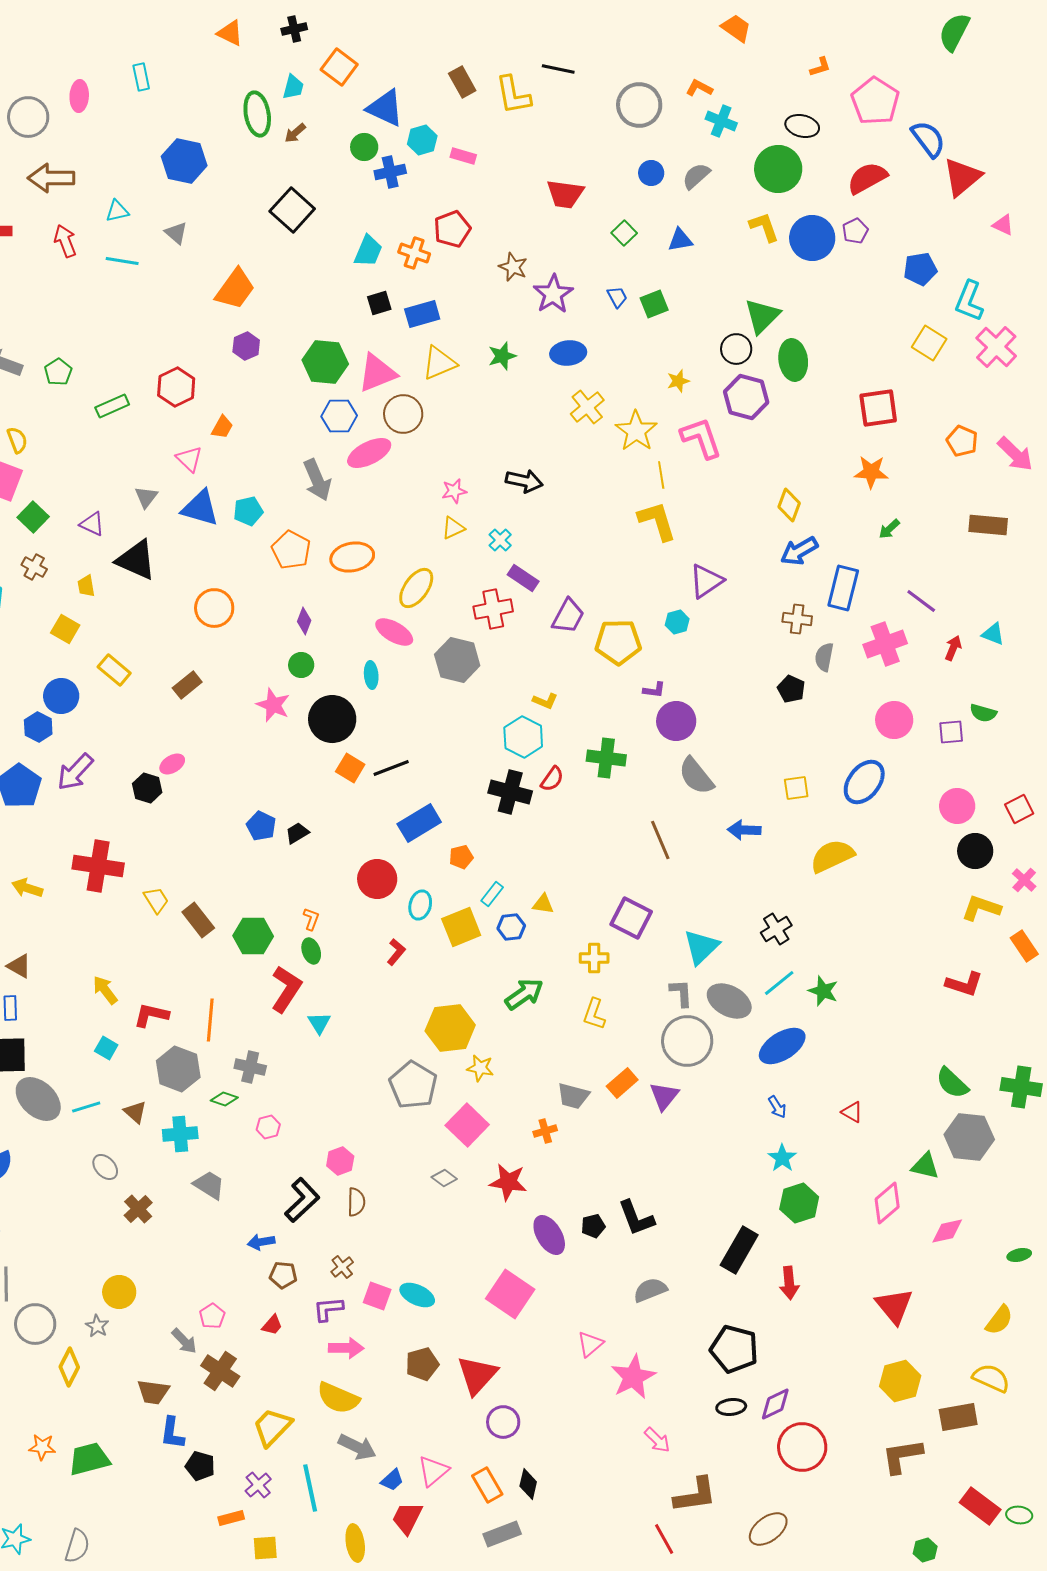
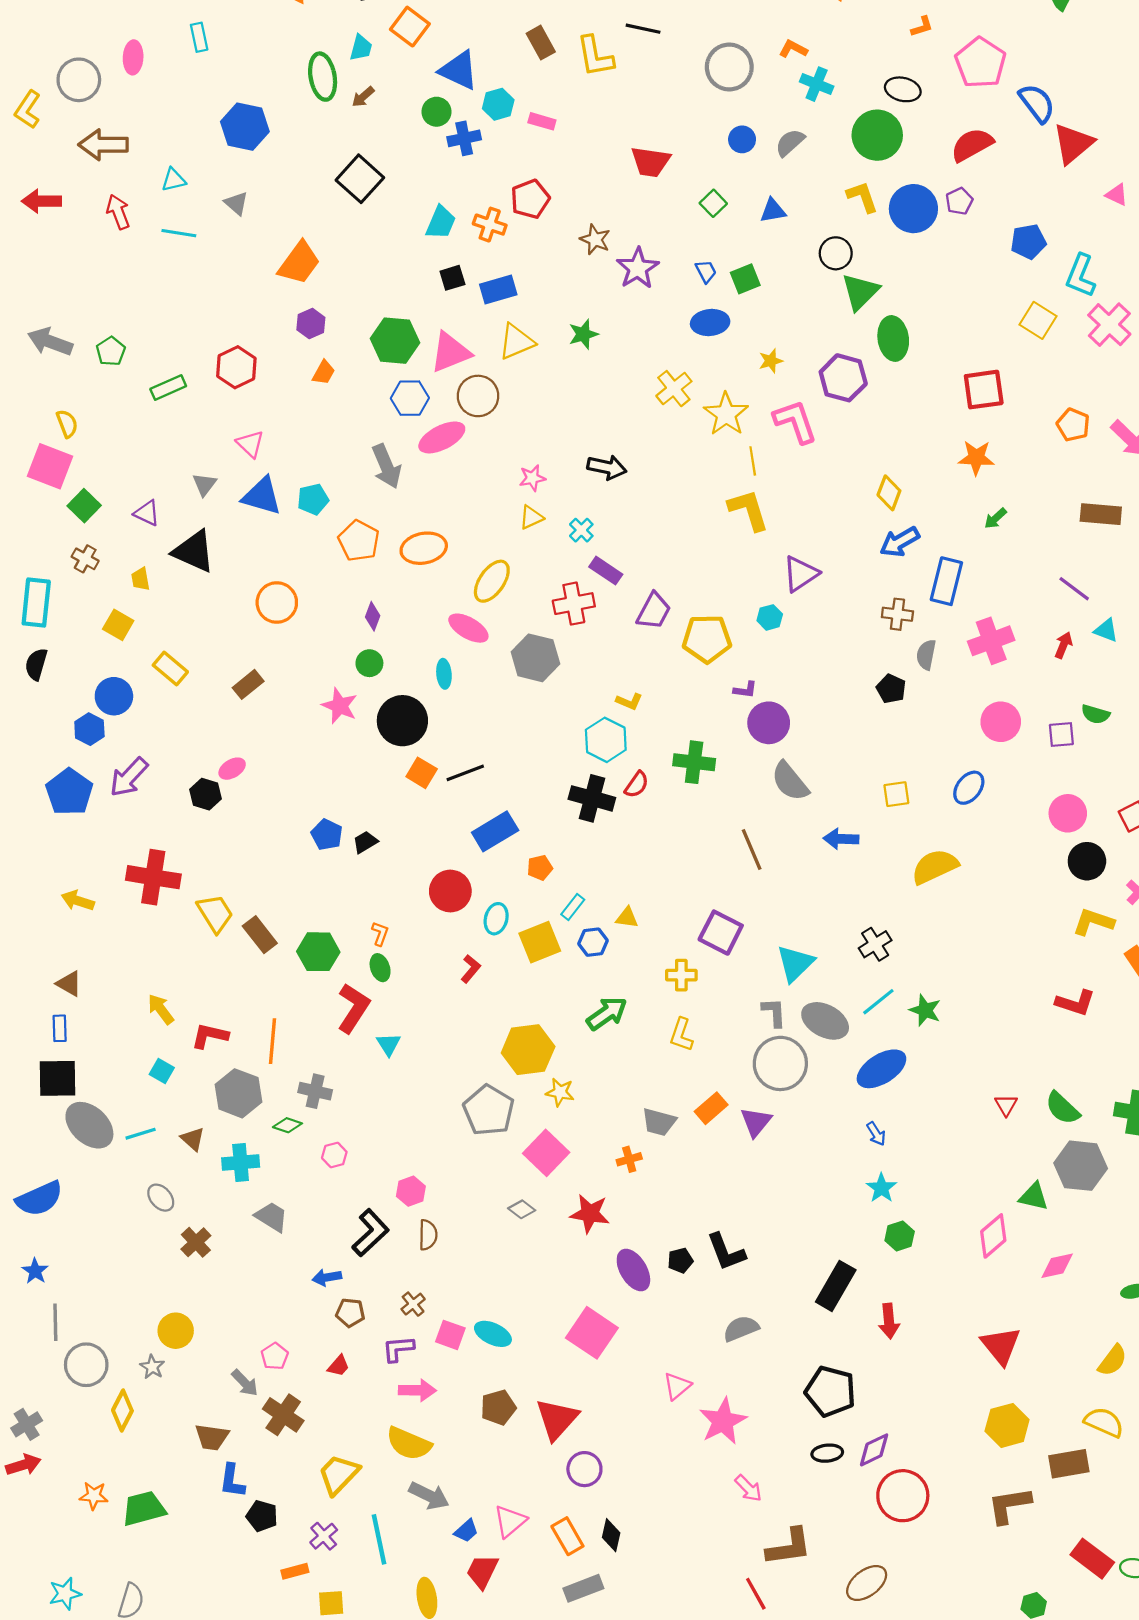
black circle: (736, 349) -> (836, 253), moved
blue ellipse: (568, 353) -> (710, 323), moved
orange trapezoid: (222, 427) -> (324, 373), moved
purple line: (921, 601) -> (1074, 589), moved
blue ellipse: (864, 782) -> (969, 788), size x0.7
yellow trapezoid: (156, 900) -> (215, 913), size x1.4
red triangle: (852, 1112) -> (1006, 1105), moved, turned 30
green hexagon: (799, 1203) -> (900, 1236), size x0.7

